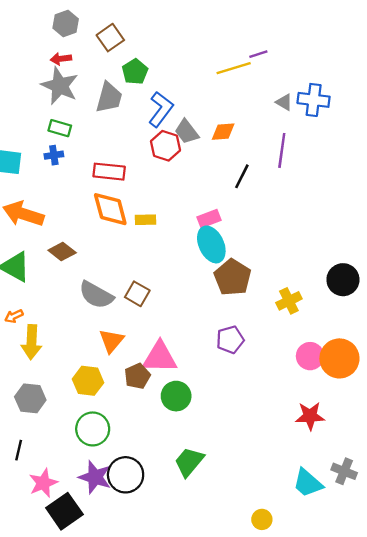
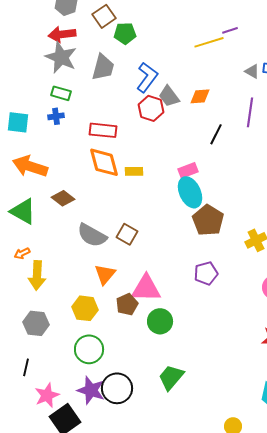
red arrow: (61, 59) -> (62, 34), size x1.5
green pentagon: (135, 72) -> (125, 33), moved, turned 30

